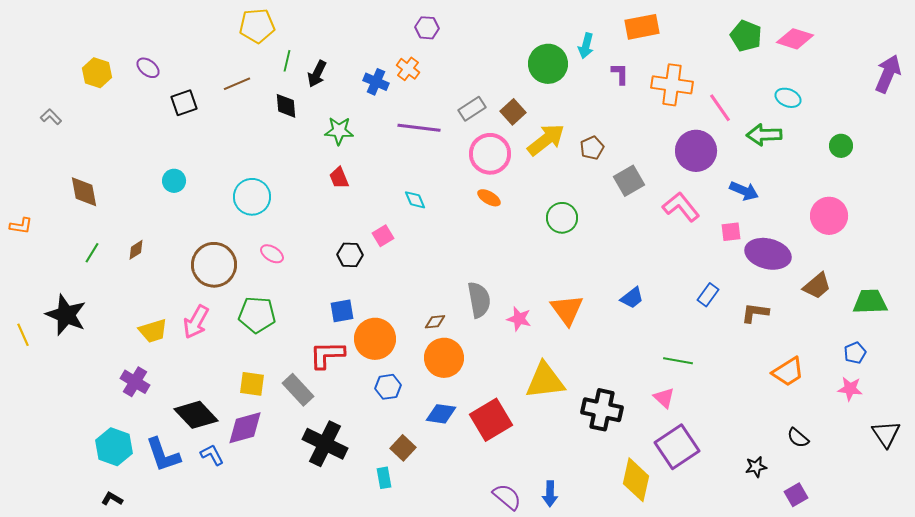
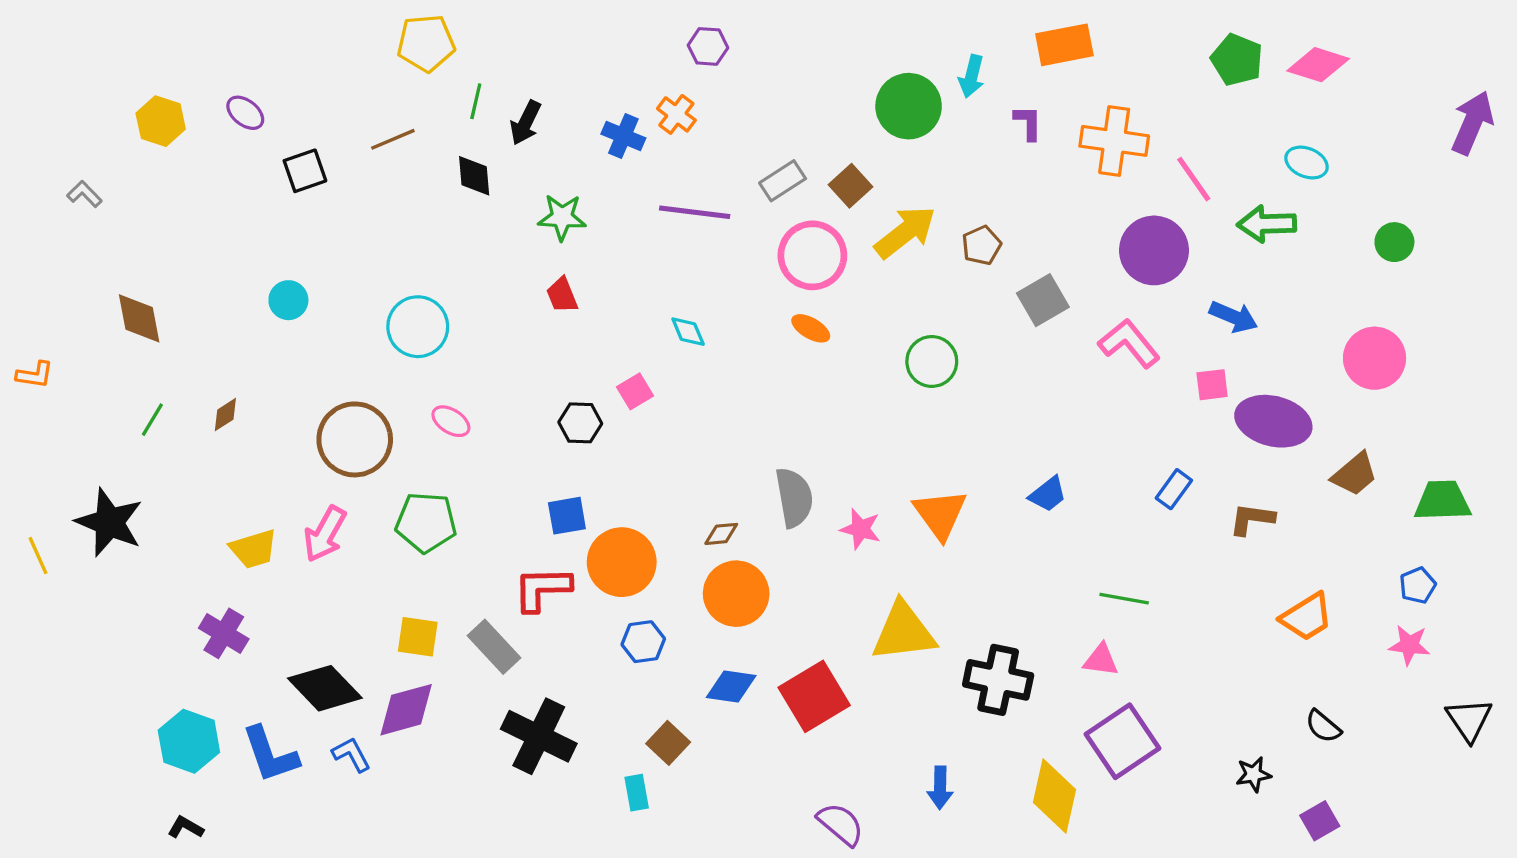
pink triangle: (664, 398) -> (1101, 660), turned -35
blue arrow: (550, 494) -> (940, 788), moved

